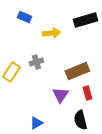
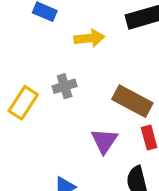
brown rectangle: (77, 71) -> (132, 101), turned 50

